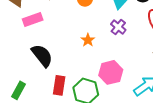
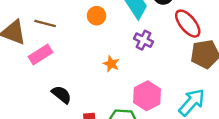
black semicircle: (42, 56) -> (61, 95), size x0.7

